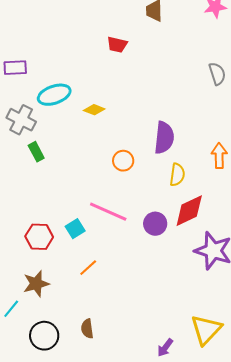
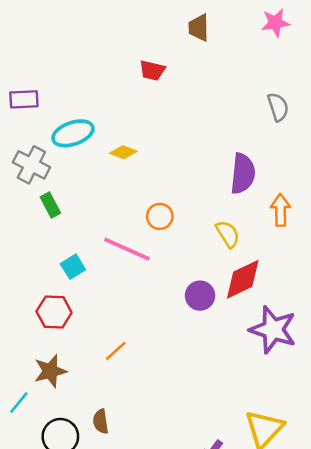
purple semicircle: (164, 138) -> (243, 174), moved
yellow semicircle: (177, 175) -> (228, 234), turned -40
pink line: (108, 212) -> (127, 249), moved
cyan square: (75, 229) -> (73, 267), moved
brown semicircle: (87, 329) -> (101, 421), moved

